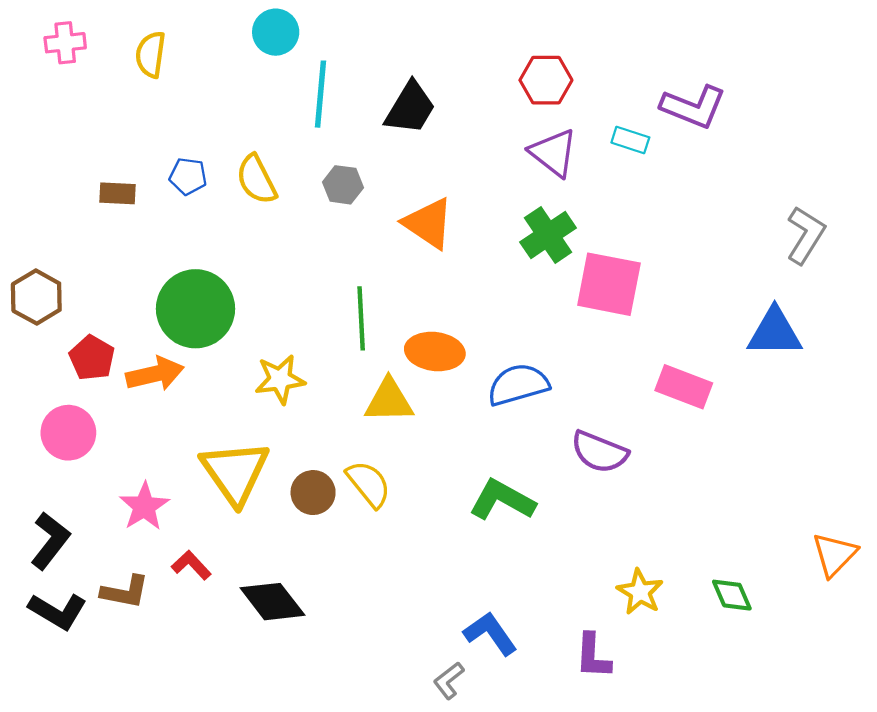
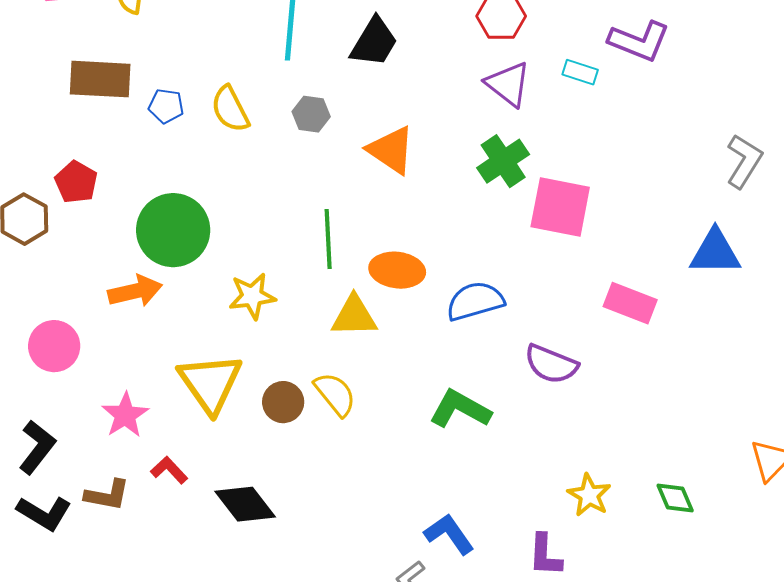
brown rectangle: (118, 193) -> (100, 79), moved, size x1.8
red pentagon: (92, 358) -> (76, 182), moved

